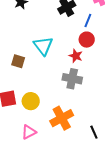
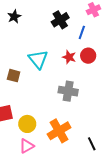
red circle: (87, 40) -> (88, 56), moved
red star: (76, 56) -> (69, 57), moved
yellow circle: (31, 101) -> (27, 124), moved

